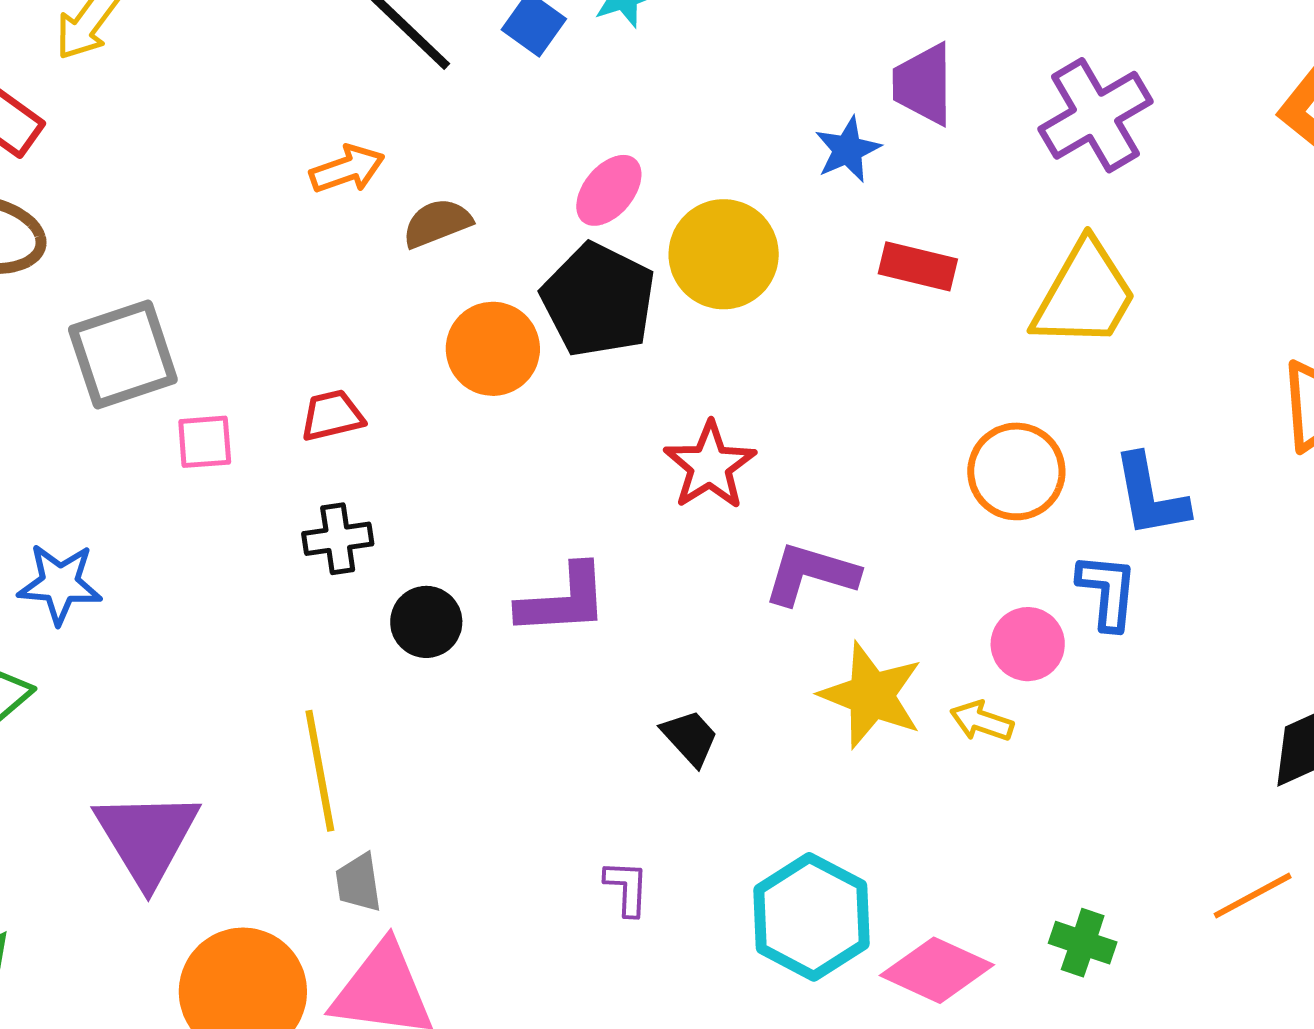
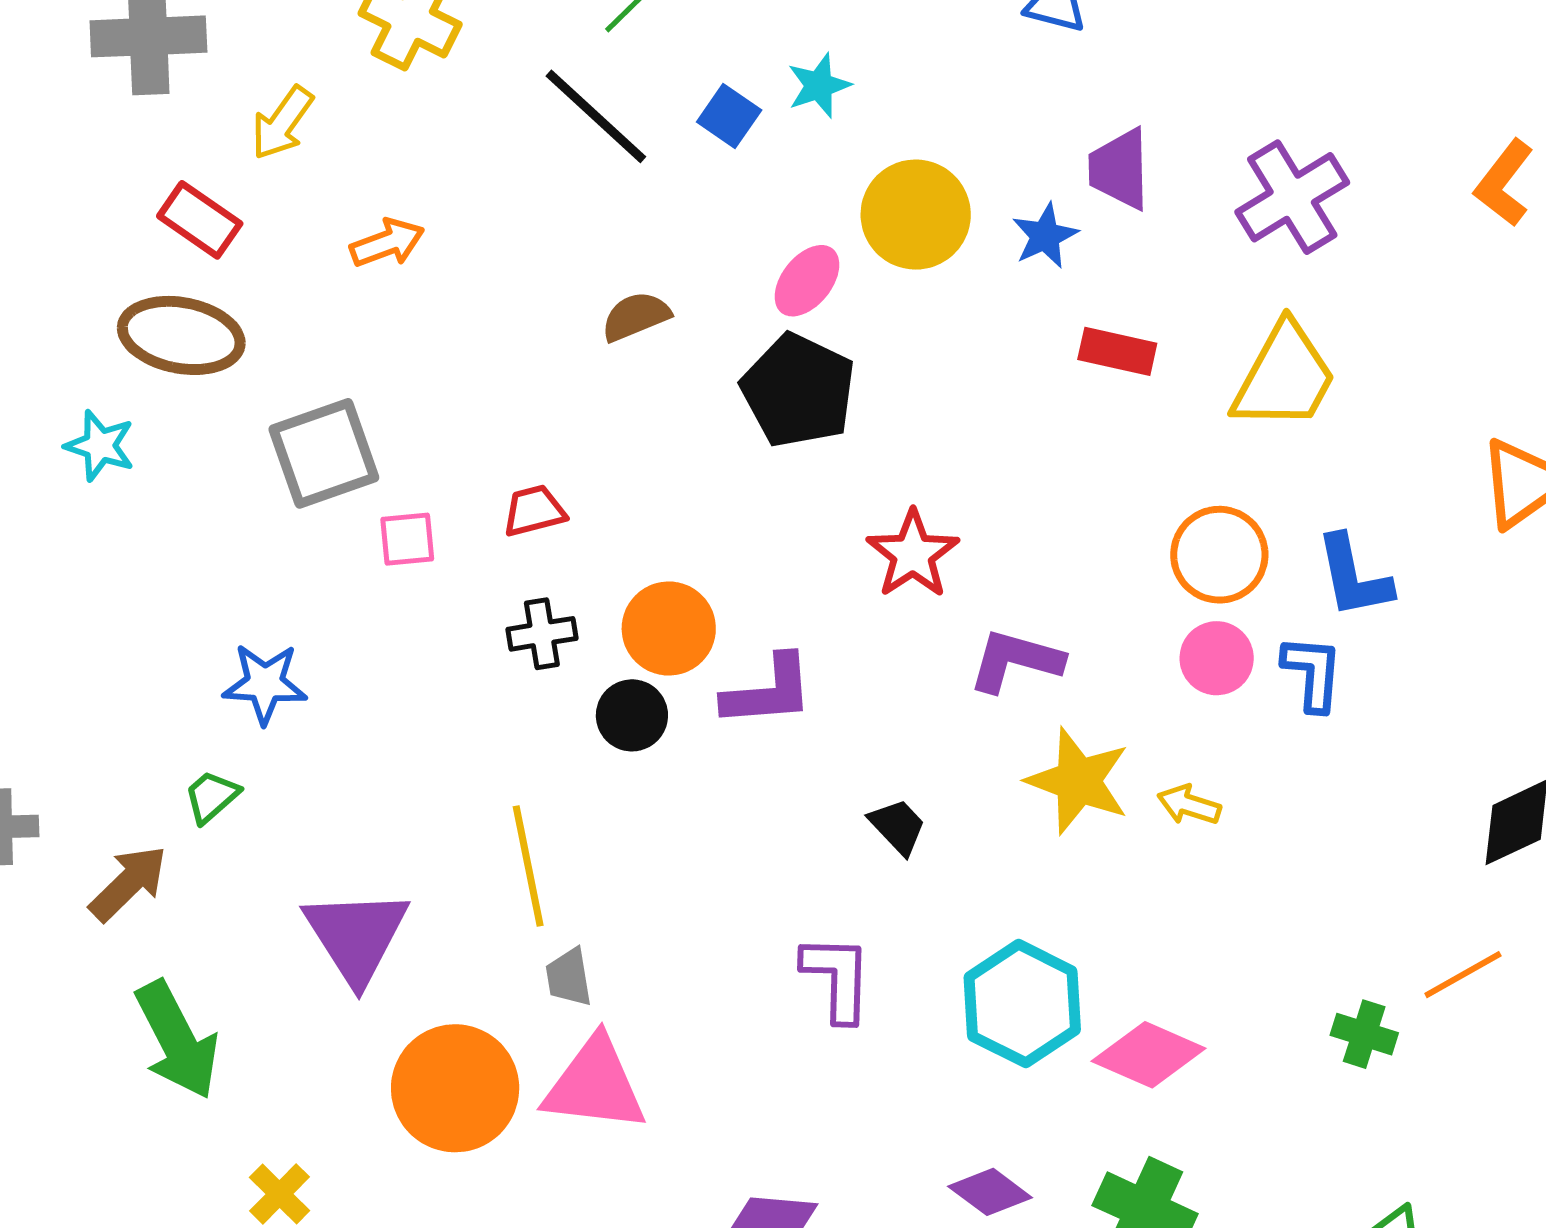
orange arrow: (347, 169) -> (387, 243), moved
yellow circle: (724, 254) -> (916, 215), moved
orange circle: (493, 349) -> (669, 628), moved
pink circle: (1028, 644) -> (1217, 658), moved
purple L-shape: (627, 888) -> (837, 978), size x1.6
green cross: (1083, 943) -> (1364, 1034), moved

